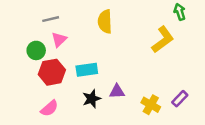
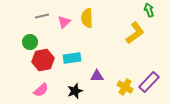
pink triangle: (59, 40) -> (64, 22), moved
black star: (92, 99) -> (75, 91), moved
purple rectangle: (180, 99) -> (149, 82), size x1.5

